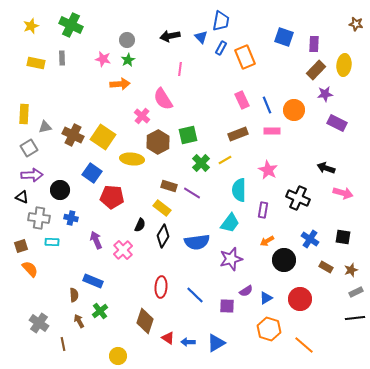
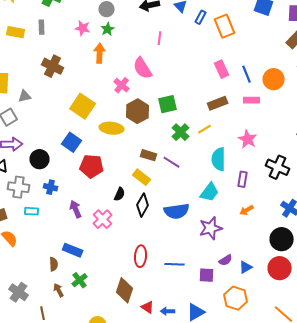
orange arrow: (120, 84) -> (100, 53), turned -84
brown cross: (73, 135) -> (53, 66), moved
black circle: (284, 260) -> (282, 239), moved
blue line: (195, 295) -> (175, 264), turned -42
orange hexagon: (269, 329) -> (236, 298), moved

